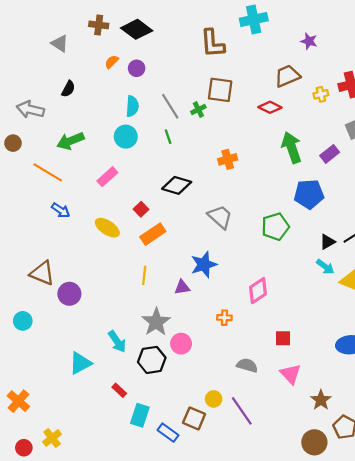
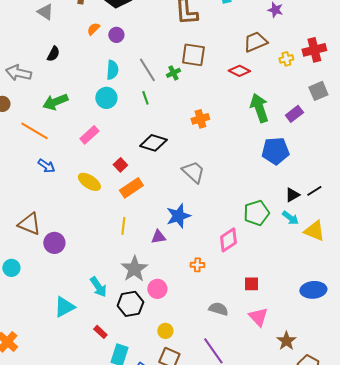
green pentagon: (275, 227) -> (256, 213), moved
yellow circle: (214, 399) -> (165, 331), moved

